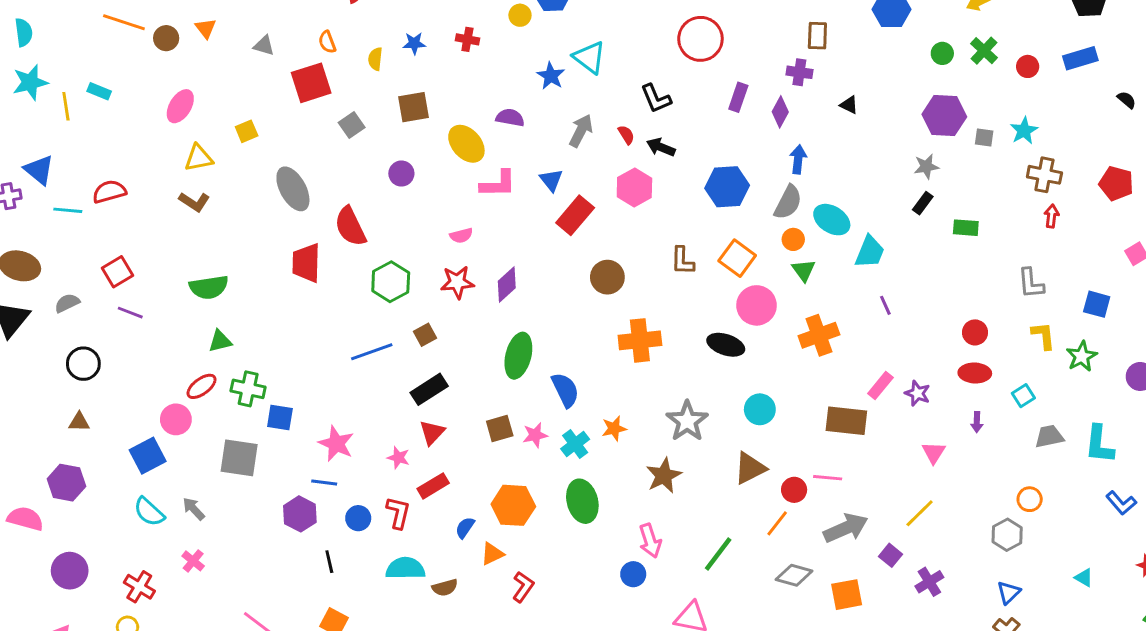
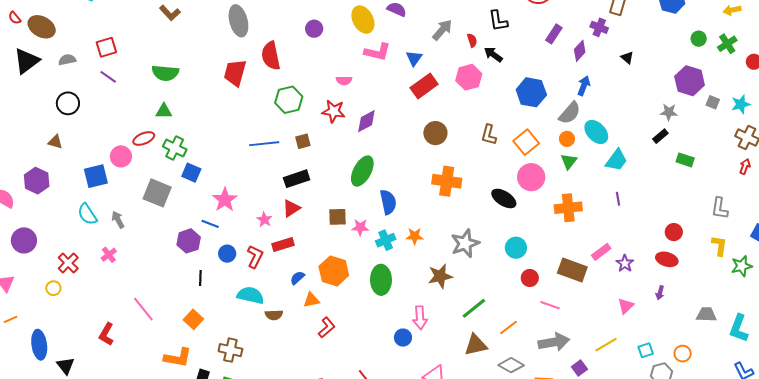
cyan square: (1023, 396) -> (646, 350), moved
brown triangle: (750, 468) -> (476, 345), moved
red circle: (794, 490) -> (530, 278), moved
green line: (718, 554) -> (474, 308), moved

